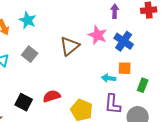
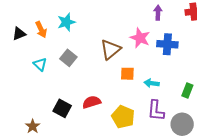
cyan star: (28, 20) -> (66, 22), turned 30
blue cross: (124, 41) -> (167, 44), turned -30
orange square: (125, 68) -> (127, 74), moved

